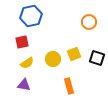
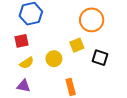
orange circle: (89, 22) -> (92, 20), size x1.5
yellow square: (74, 54) -> (77, 45), moved

